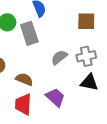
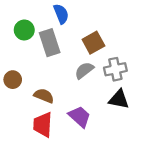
brown square: (86, 21) -> (93, 43), moved, turned -30

